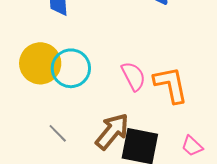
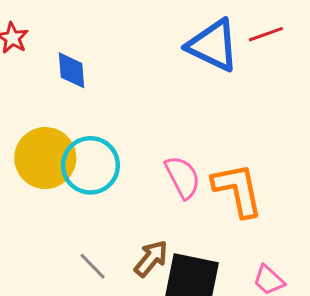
brown arrow: (112, 131) -> (151, 258), size x0.7
gray line: (58, 133) -> (93, 266), moved

